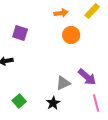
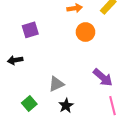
purple square: (20, 33) -> (30, 30), turned -35
gray triangle: (63, 83) -> (56, 84), moved

